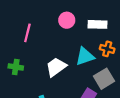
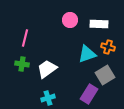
pink line: (27, 33) -> (25, 38), moved
white trapezoid: (56, 67) -> (47, 69), moved

